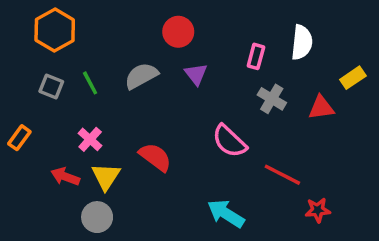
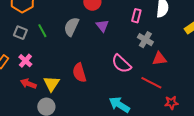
gray semicircle: (141, 76) -> (71, 27), turned -36
red triangle: (321, 108) -> (159, 59), moved
pink cross: (90, 139) -> (25, 61), moved
red semicircle: (155, 157) -> (79, 73), turned -144

